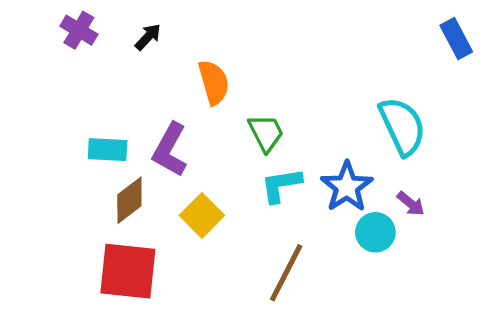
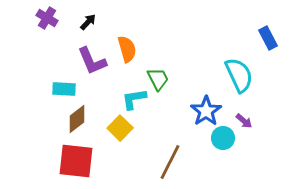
blue rectangle: (456, 39) -> (268, 38), moved
purple L-shape: (170, 150) -> (92, 61), moved, turned -52
cyan L-shape: (281, 185) -> (134, 99), moved

